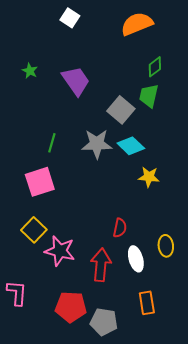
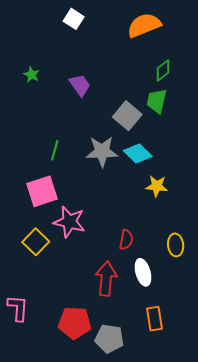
purple trapezoid: (76, 81) -> (80, 85), size x0.7
yellow ellipse: (166, 246) -> (176, 245), moved
pink star: (60, 251) -> (69, 222), moved

